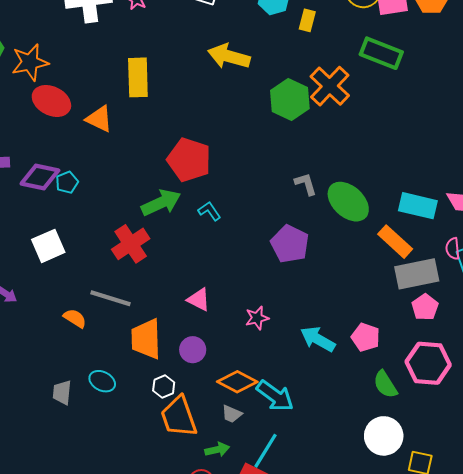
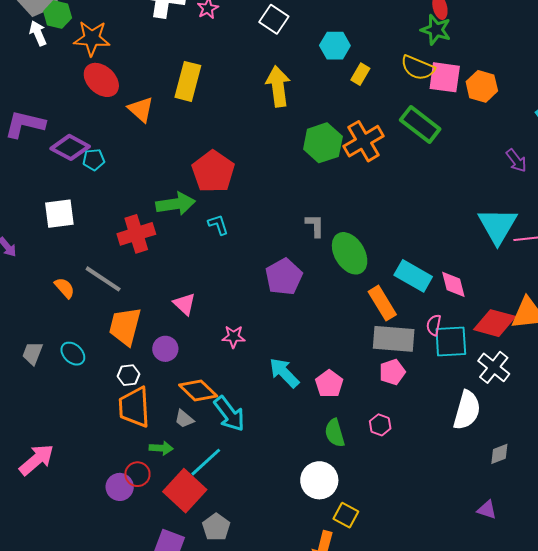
yellow arrow: (229, 56) -> (278, 86), turned 51
pink hexagon: (428, 363) -> (380, 425), size x0.5

